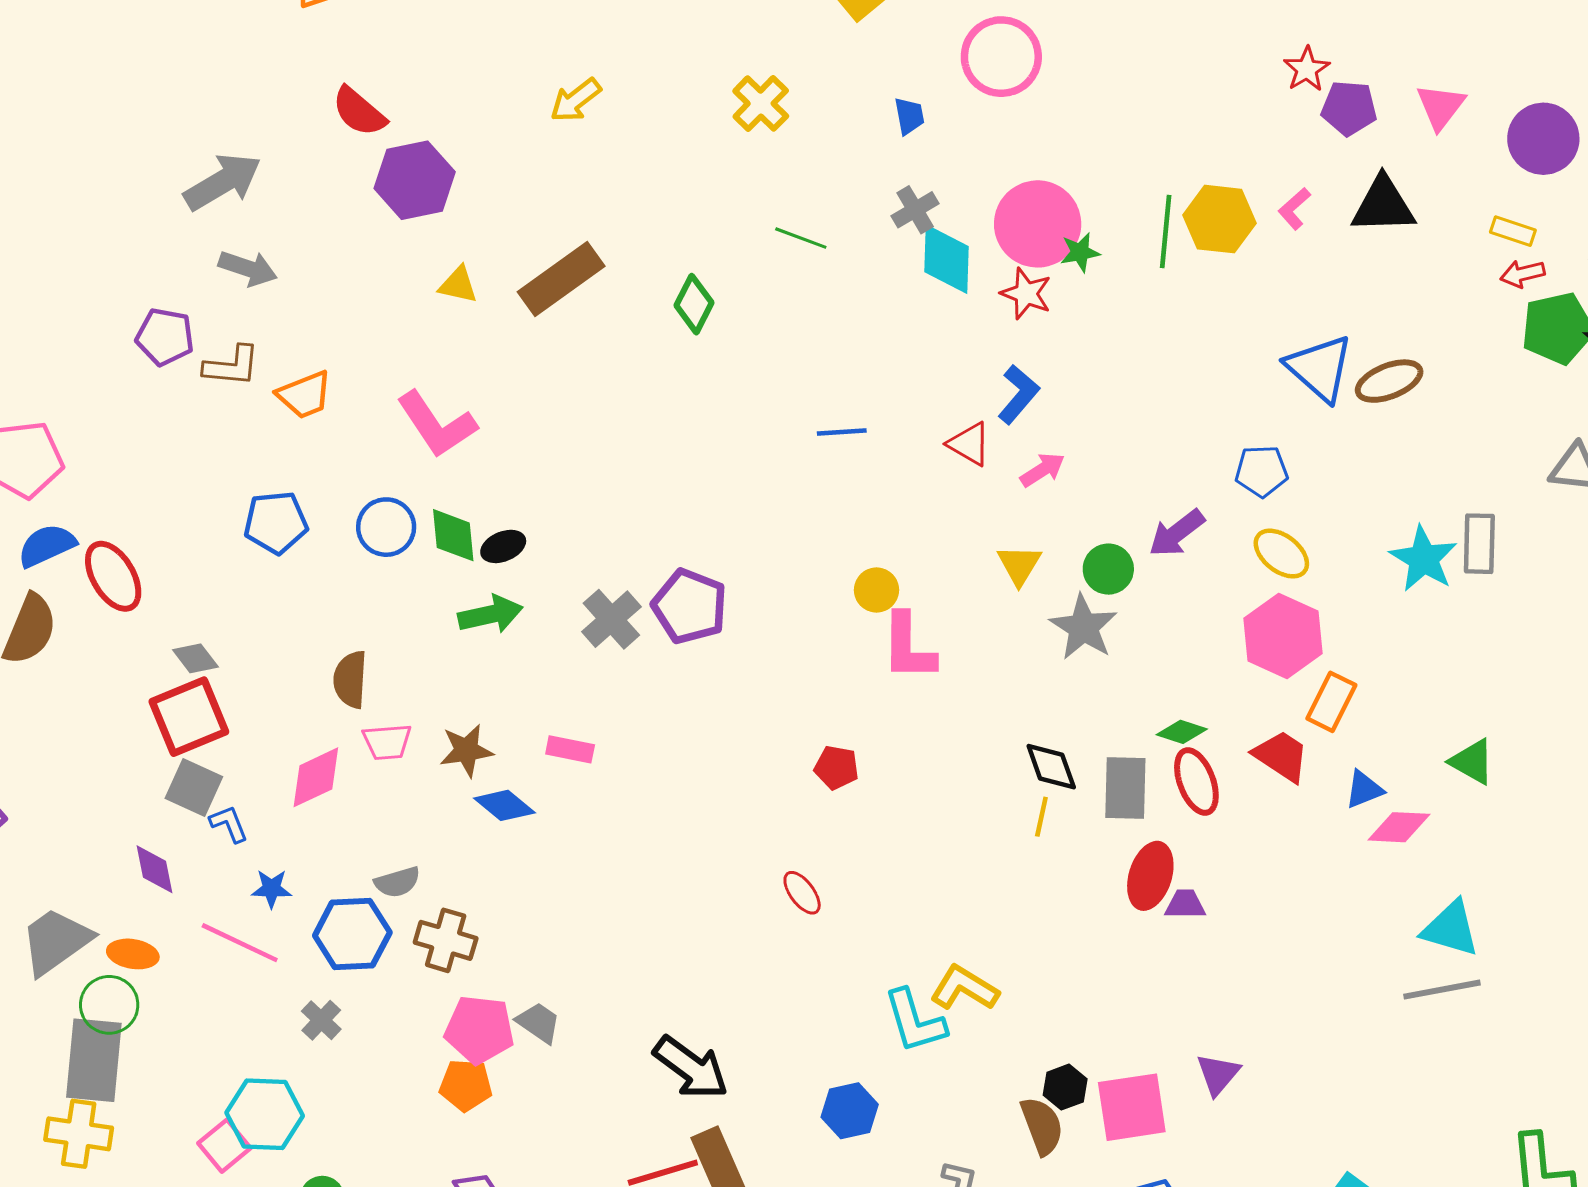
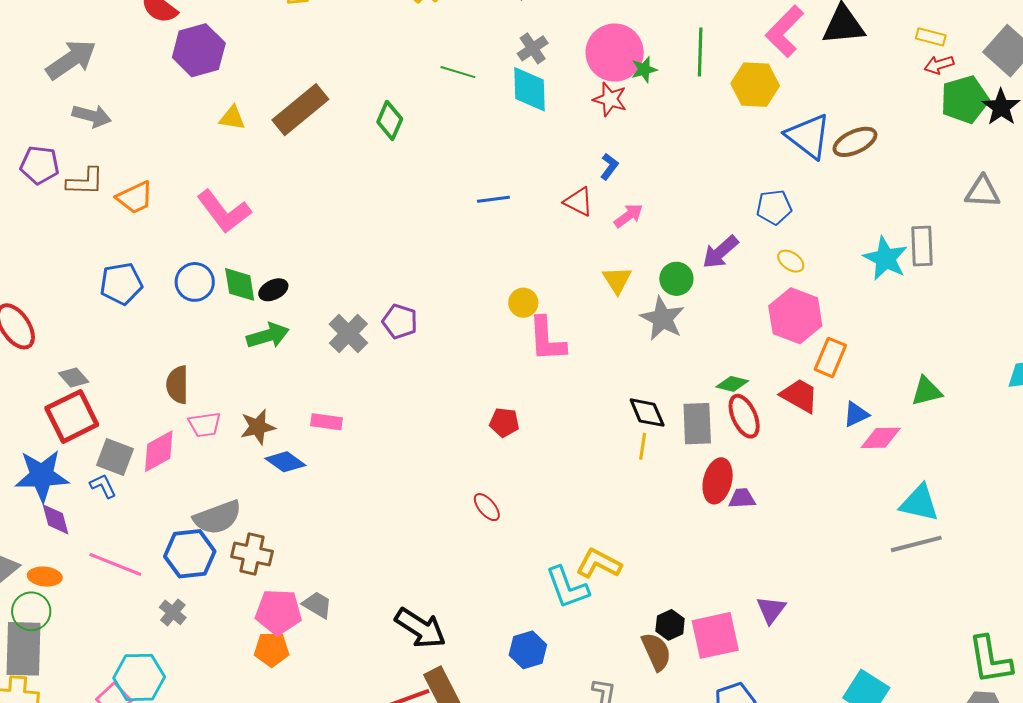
pink L-shape: (1294, 209) -> (785, 31), size x1.8
yellow hexagon: (1220, 219) -> (755, 85), moved
cyan diamond: (947, 259) -> (530, 89), moved
blue L-shape: (1018, 394) -> (609, 167), size x0.7
yellow ellipse: (1281, 554) -> (791, 261), size x0.7
purple pentagon: (690, 606) -> (400, 322), size x0.7
green triangle: (1472, 762) -> (927, 391), turned -40
gray square: (194, 788) -> (115, 457), moved
gray semicircle: (397, 882) -> (217, 517), size x1.6
blue star: (271, 889) -> (42, 476), moved, size x2.0

